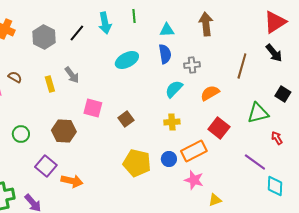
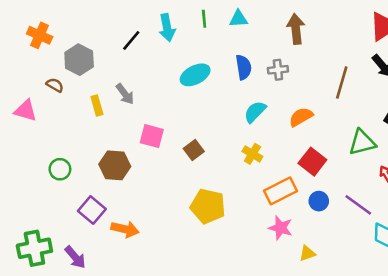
cyan triangle: (167, 30) -> (238, 19), moved
gray hexagon: (44, 37) -> (79, 60), moved
gray cross: (192, 65) -> (278, 70), moved
brown semicircle: (15, 77) -> (55, 85), moved
yellow cross: (172, 122) -> (252, 154), turned 35
blue circle: (169, 159) -> (319, 201), moved

